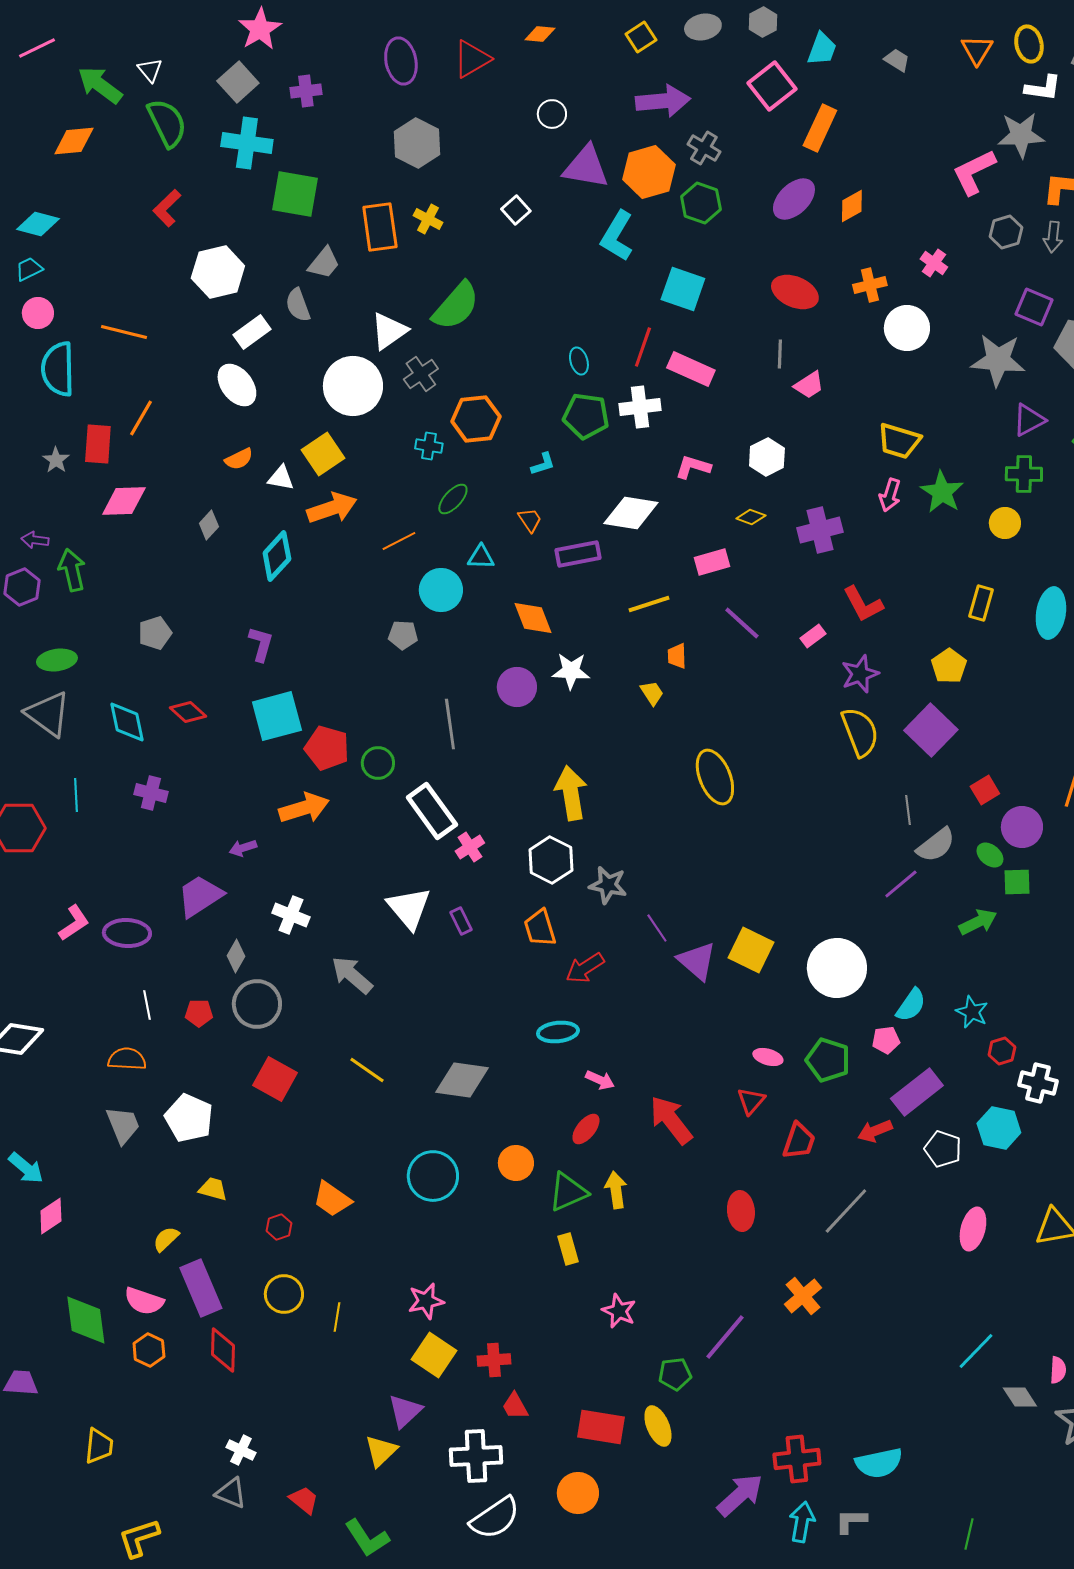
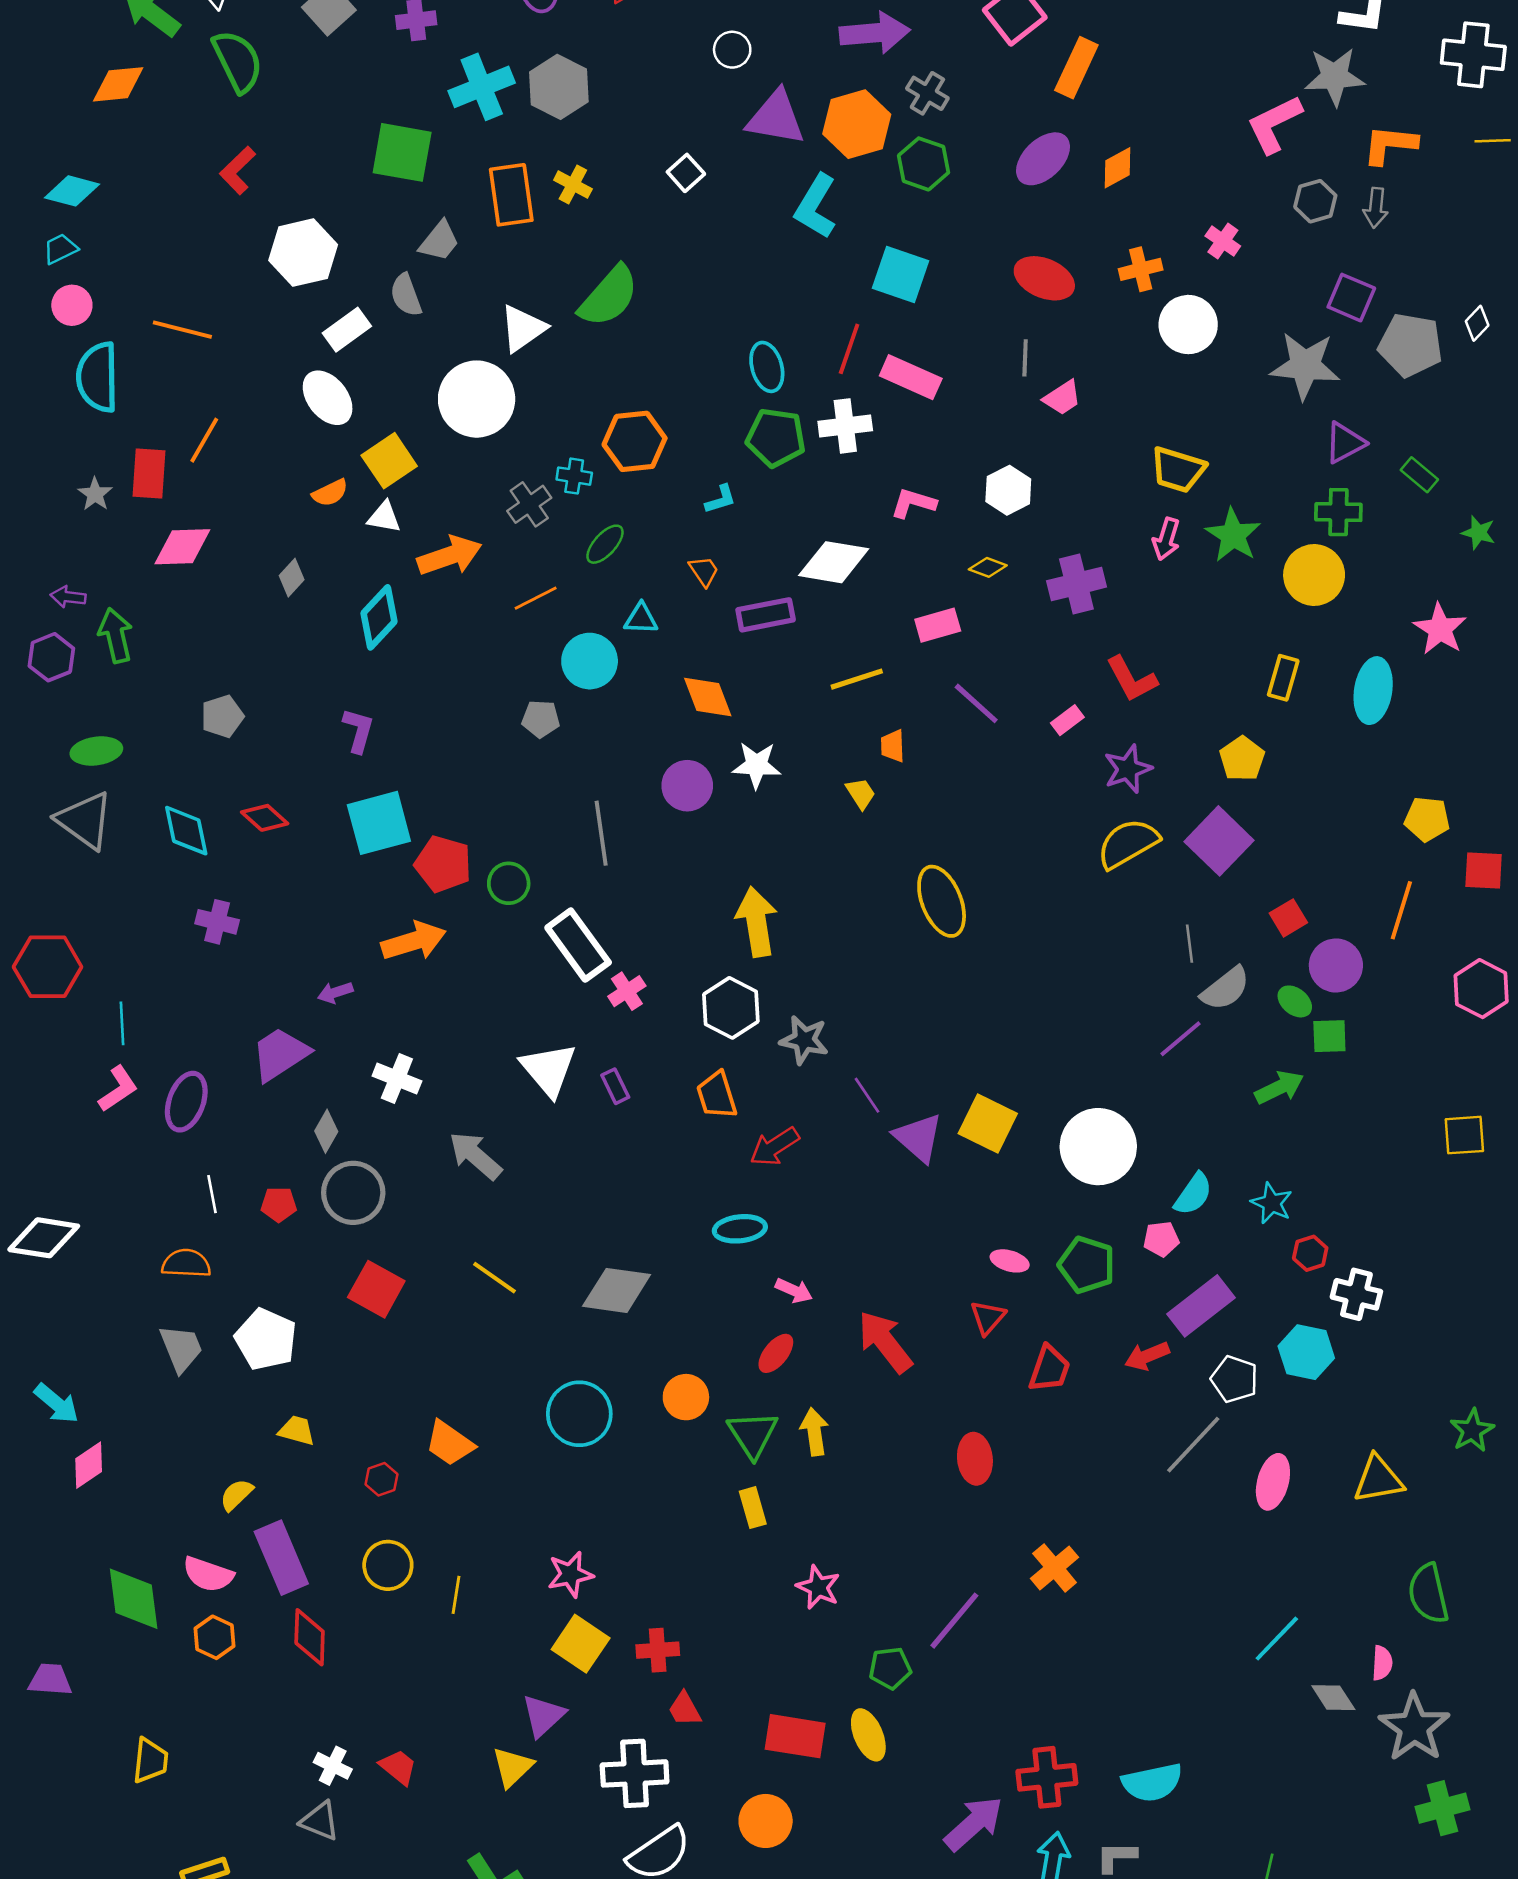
cyan cross: (247, 143) -> (482, 87), moved, turned -30
cyan ellipse: (579, 361) -> (767, 367), size x1.4
gray cross: (421, 374) -> (529, 504), moved
yellow square: (323, 454) -> (389, 461), moved
yellow circle: (1005, 523) -> (1314, 575), size x1.5
yellow semicircle: (860, 732) -> (1128, 843), turned -99
cyan line: (76, 795) -> (122, 1023), moved
purple ellipse: (127, 933) -> (186, 1102), turned -72
green triangle: (568, 1192) -> (753, 1434), turned -39
gray line: (846, 1211) -> (1193, 1445), moved
red trapezoid: (304, 1500) -> (398, 1767), moved

